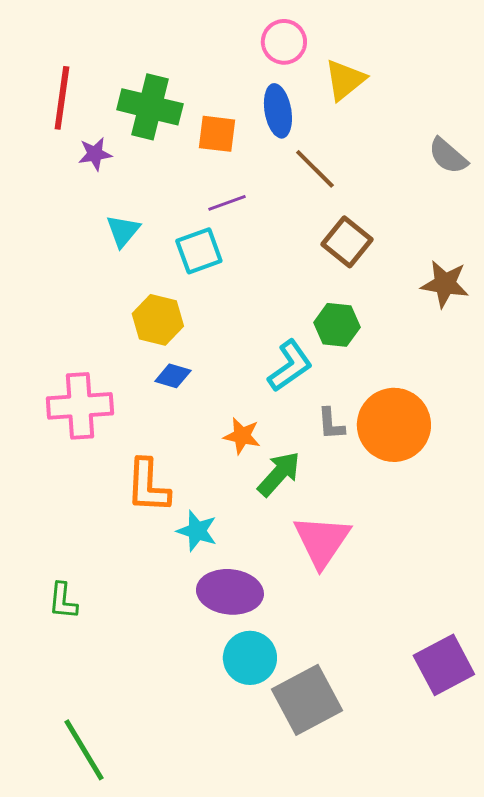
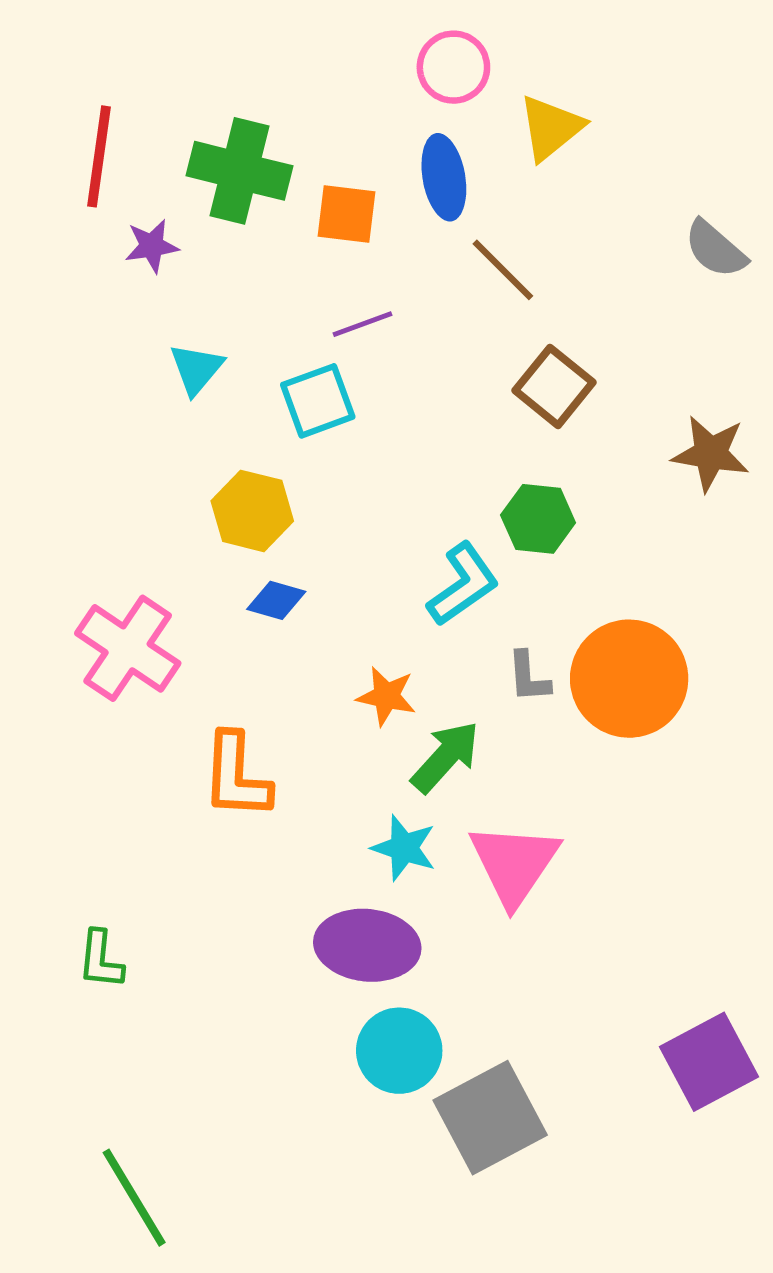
pink cross: (80, 406) -> (128, 648), turned 38
cyan star: (197, 531) -> (404, 848), moved

